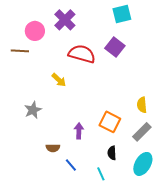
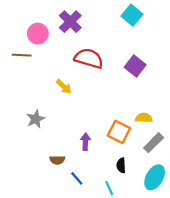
cyan square: (122, 14) -> (132, 15), turned -36
purple square: (115, 47) -> (135, 66), moved
yellow semicircle: (142, 105) -> (144, 118), moved, turned 98

